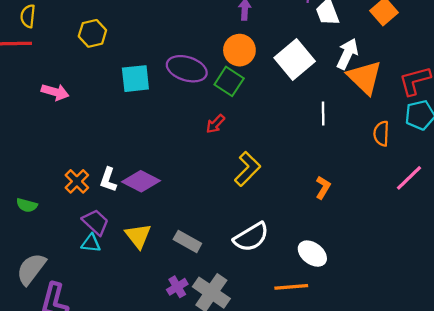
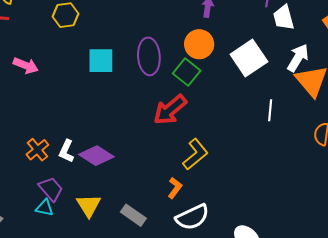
purple ellipse: (187, 69) -> (149, 56), turned 63
red arrow: (215, 124) -> (170, 110), size x1.8
orange L-shape: (323, 187) -> (175, 188), moved

